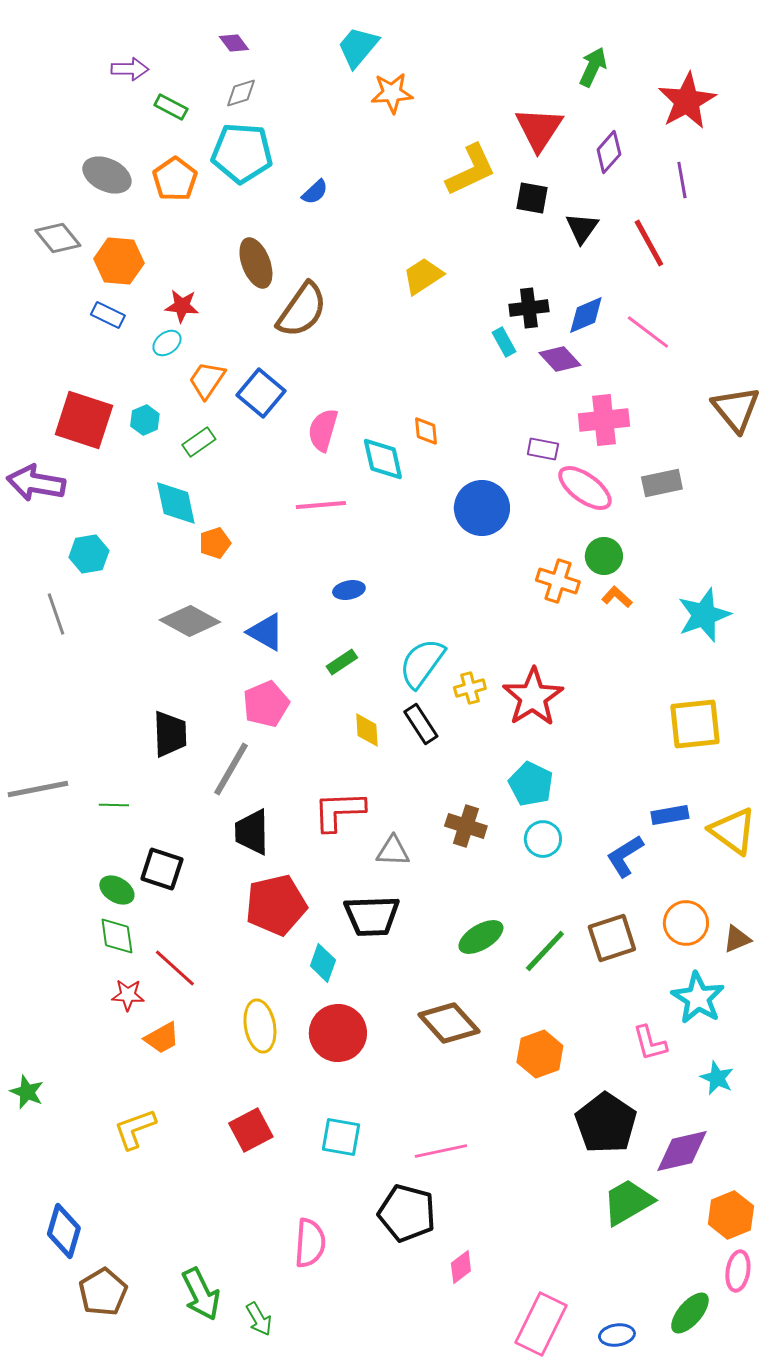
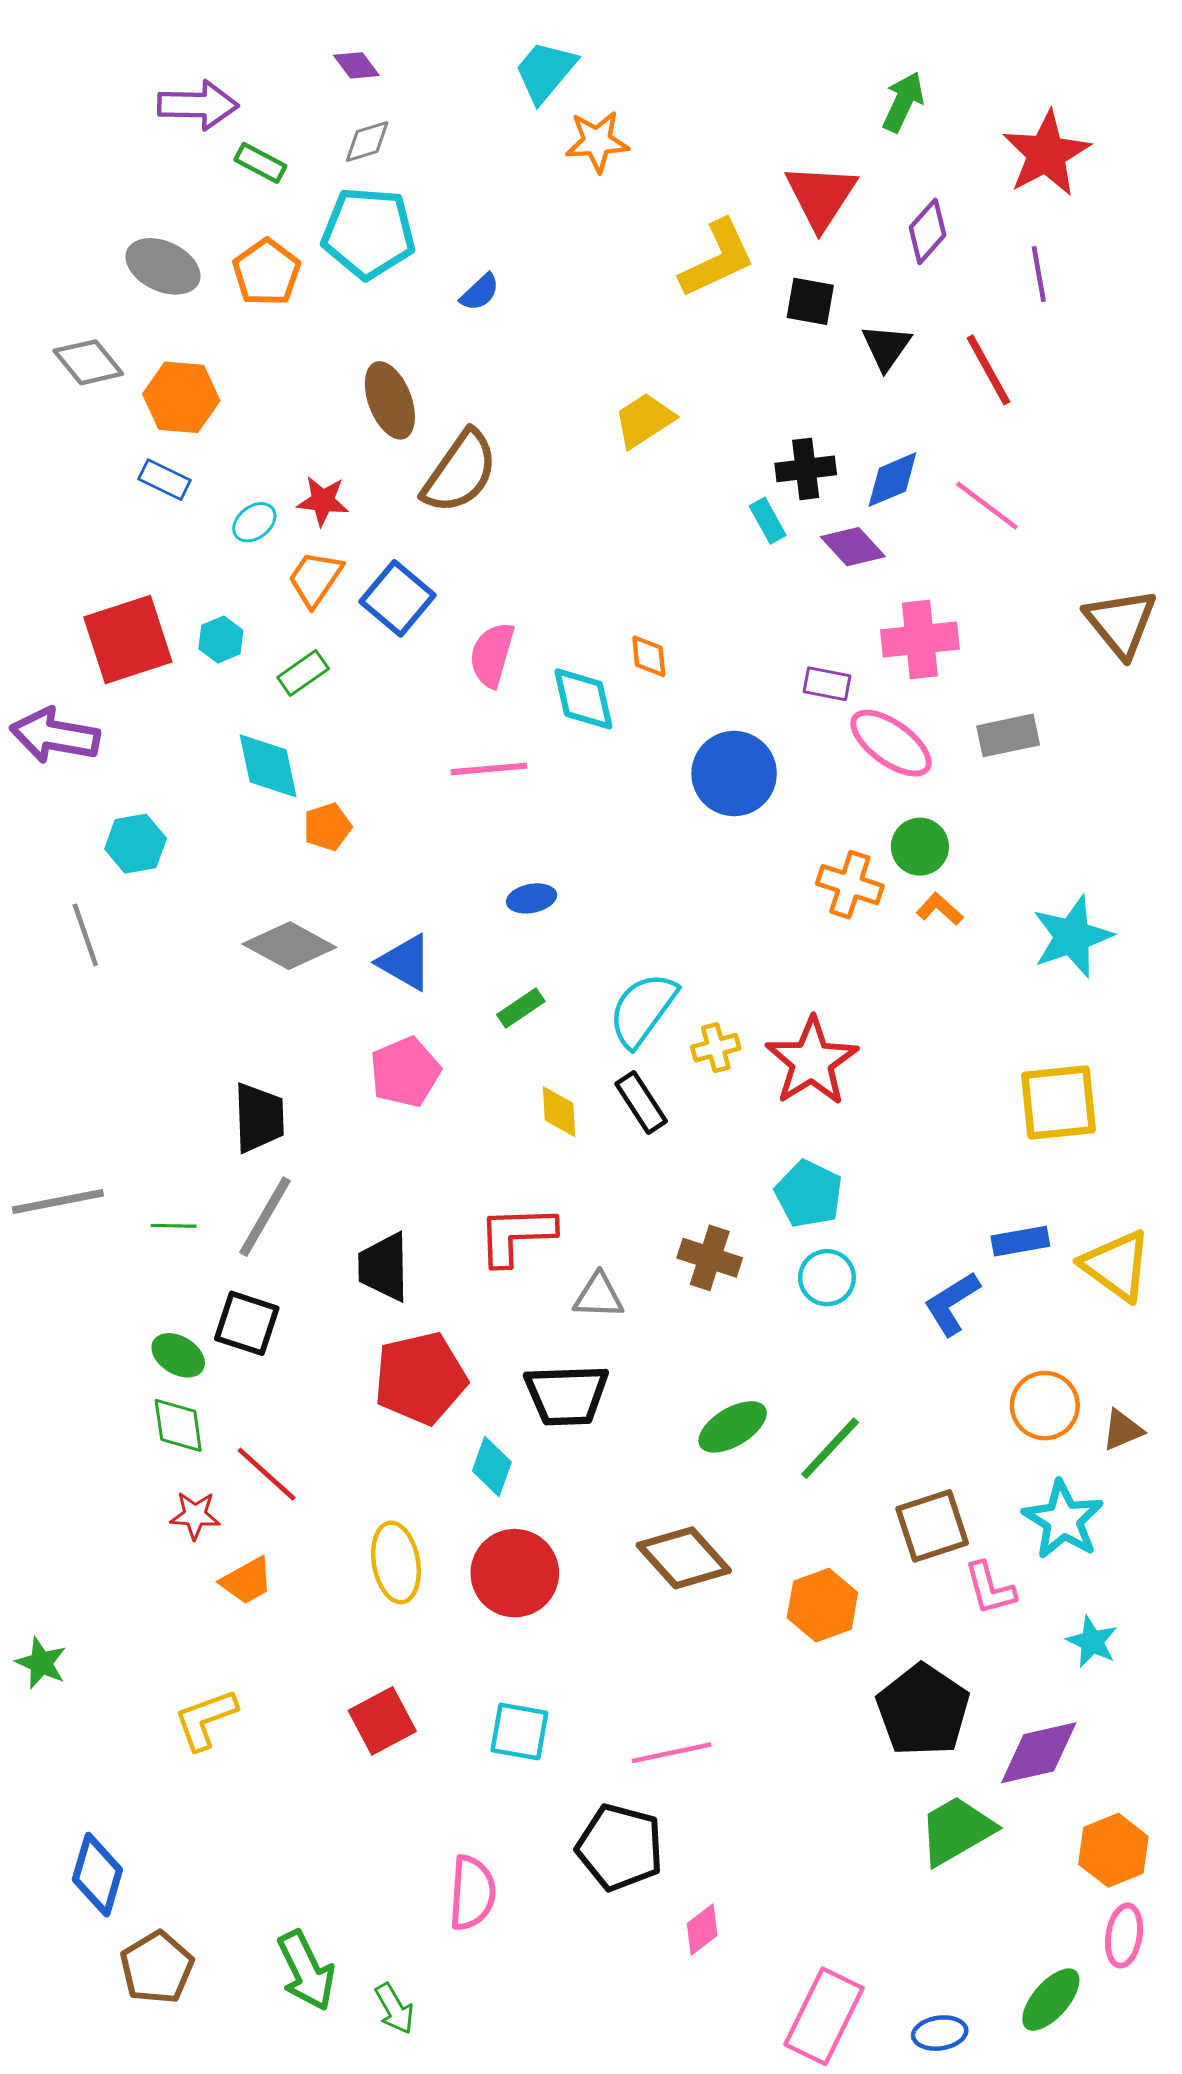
purple arrow: (130, 69) -> (198, 105), size x1.4
red star: (182, 306) -> (323, 501), moved
red square: (84, 420) -> (128, 639), turned -36
gray line: (231, 769) -> (265, 1217), moved
brown square: (612, 938) -> (932, 1526), moved

